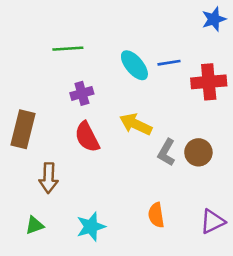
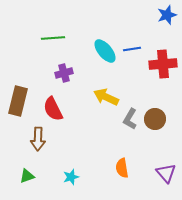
red semicircle: (87, 137) -> (53, 109), moved
purple triangle: (213, 221) -> (166, 173), turned -45
cyan star: (91, 227) -> (71, 177), size x0.7

